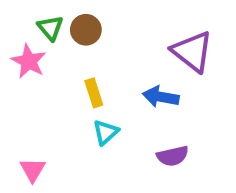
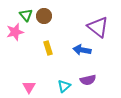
pink star: (29, 61) -> (15, 32), turned 30
cyan triangle: (106, 132) -> (64, 86), moved
pink triangle: (33, 170) -> (29, 87), moved

